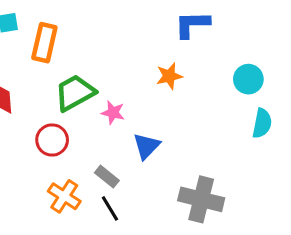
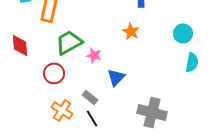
orange star: (169, 76) -> (131, 31), turned -30

